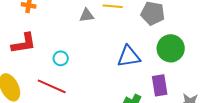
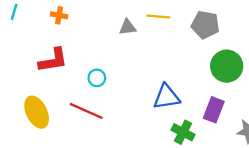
blue triangle: (129, 56) -> (166, 97), moved
purple rectangle: (160, 85) -> (214, 110), turned 30

